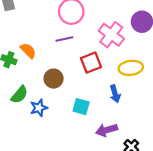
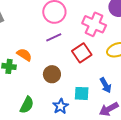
blue arrow: (115, 94) -> (106, 85), moved
green semicircle: (19, 95) -> (27, 105), moved
blue star: (39, 108) -> (61, 106), moved

